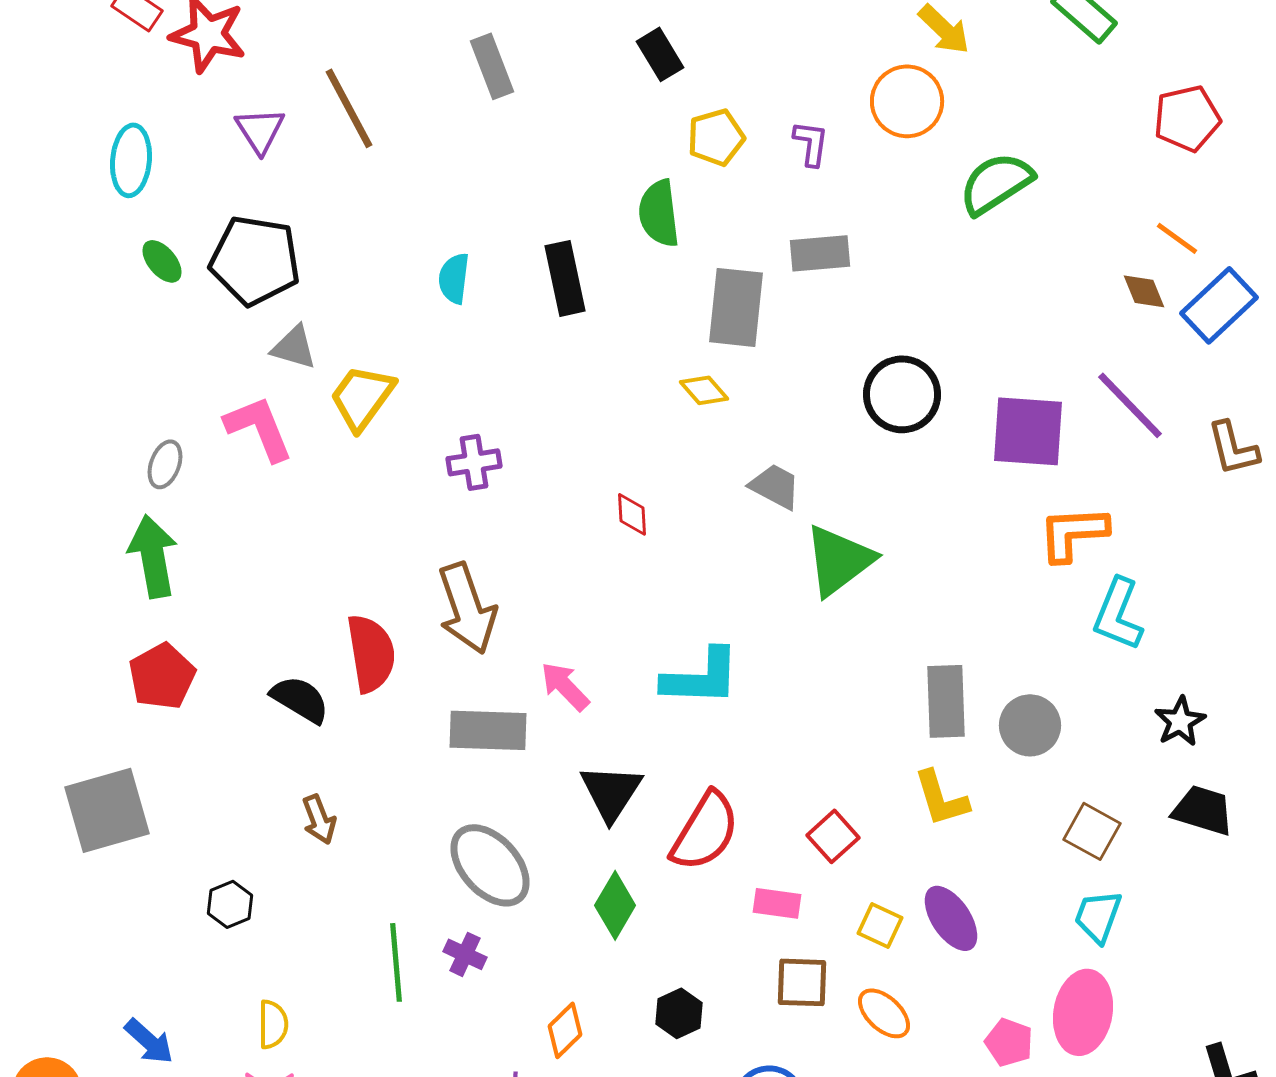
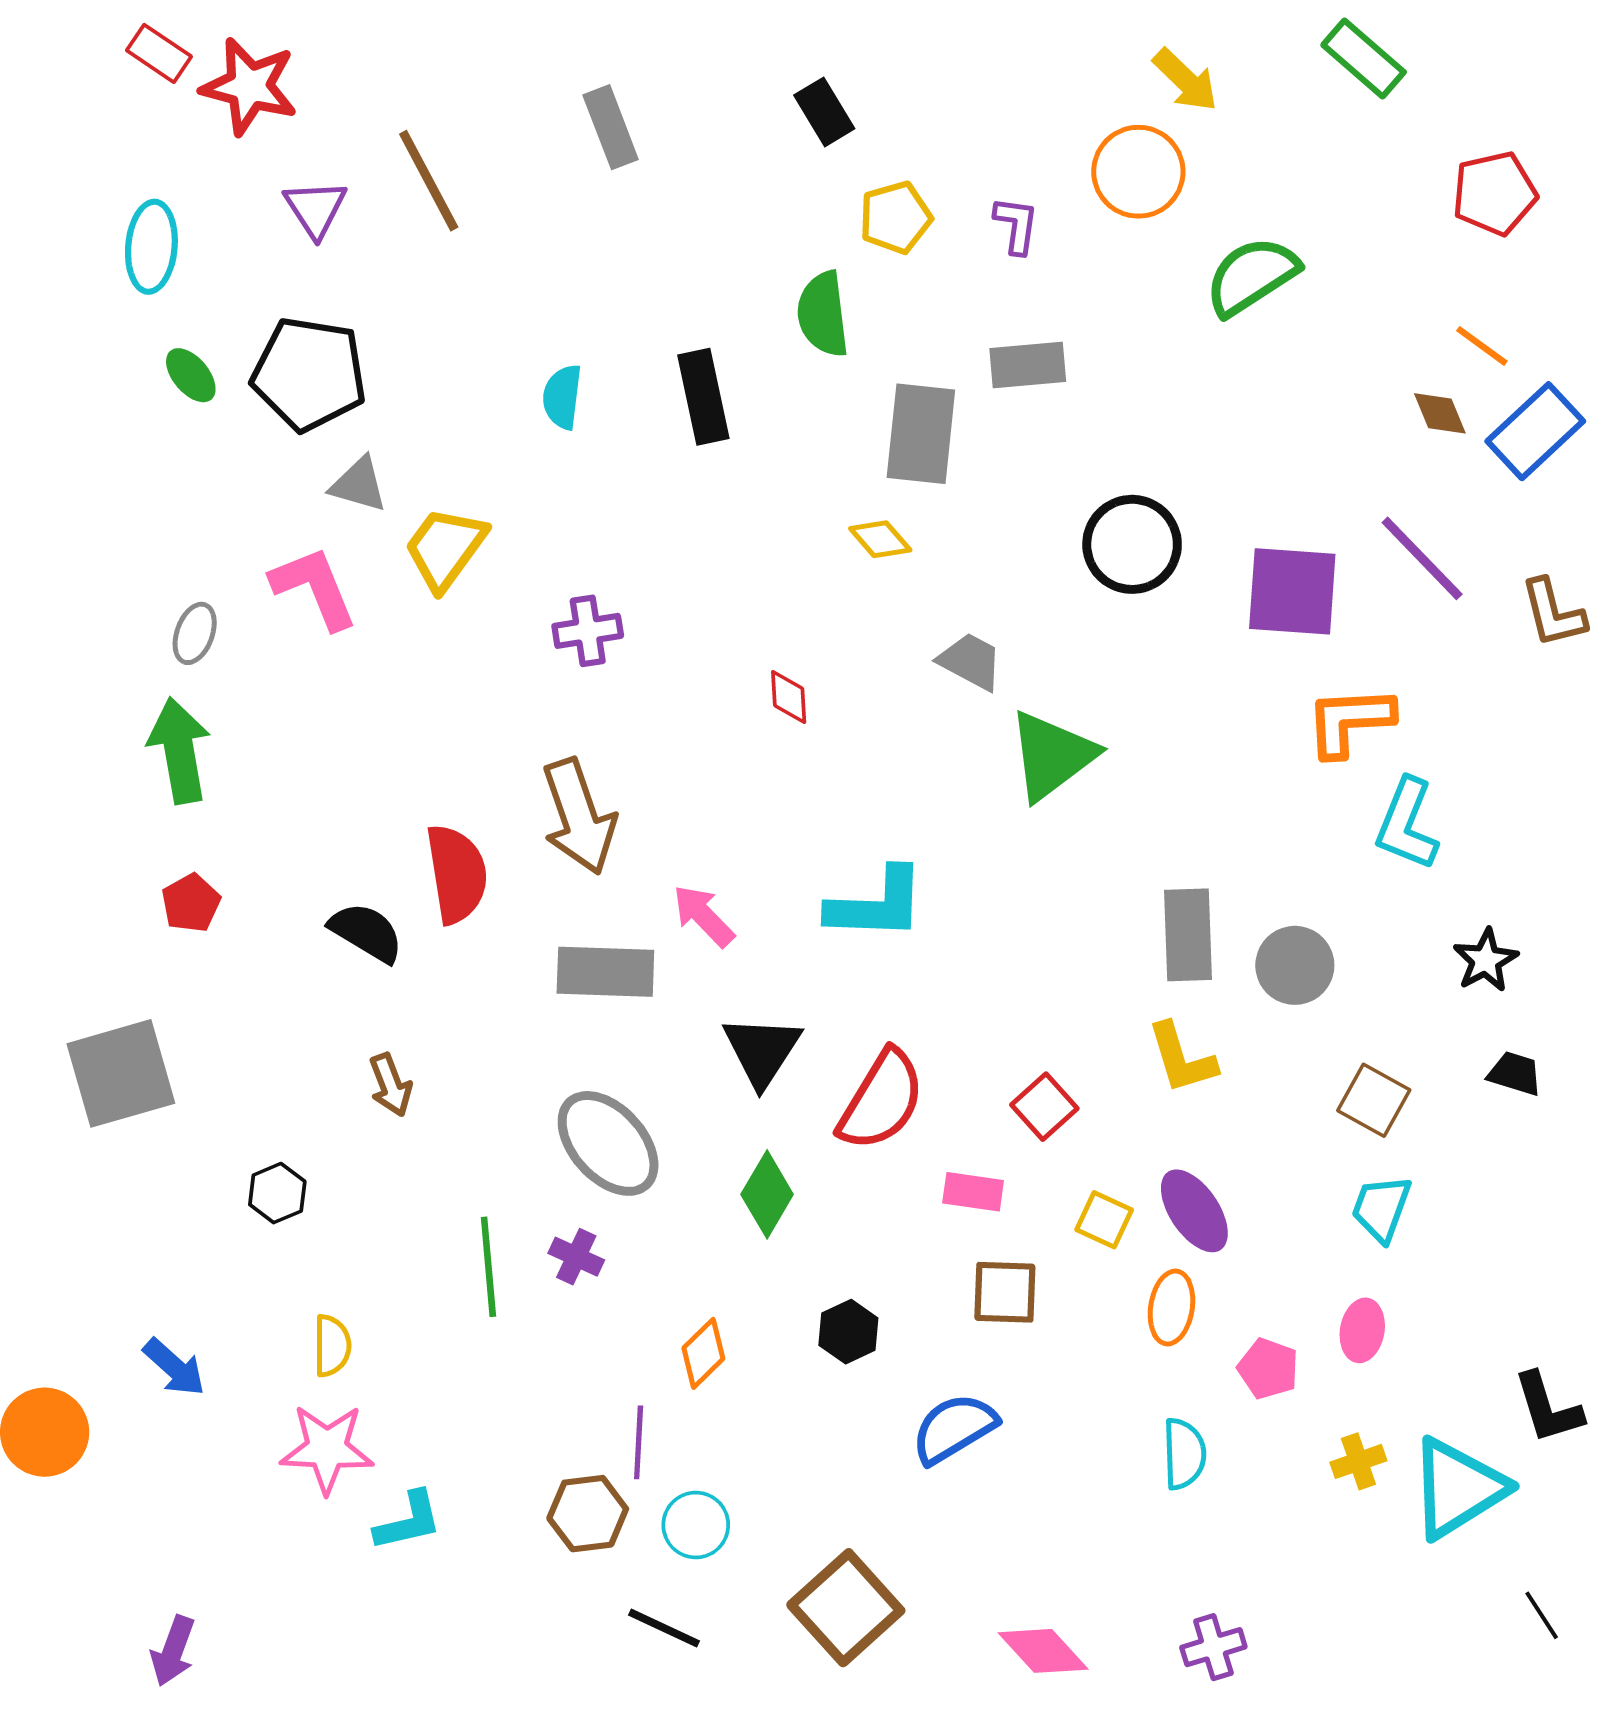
red pentagon: (162, 676) -> (191, 903), size x0.7
black trapezoid: (1203, 810) -> (1515, 1073), size x0.7
pink ellipse: (1083, 1012) -> (1362, 1330), size x0.6
orange ellipse: (884, 1013) -> (1171, 1308), moved, turned 56

